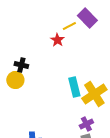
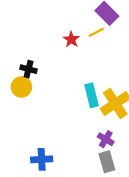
yellow line: (69, 26) -> (96, 32), moved
purple cross: (86, 124) -> (106, 139), turned -32

